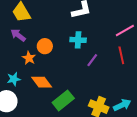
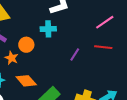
cyan cross: (78, 40) -> (48, 29), moved
red line: (121, 55) -> (103, 47), turned -66

